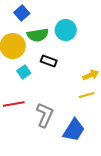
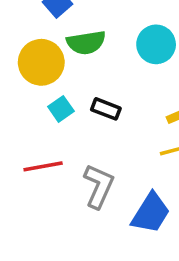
cyan circle: (66, 30) -> (156, 44), moved
black rectangle: (49, 61) -> (106, 109), moved

